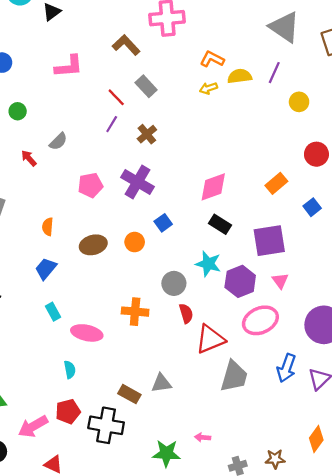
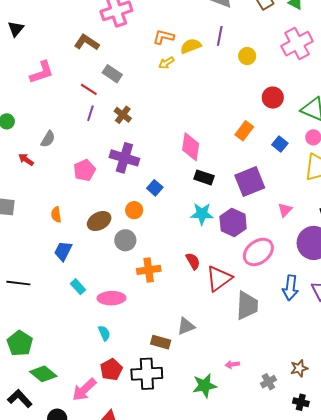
pink diamond: (213, 187) -> (191, 147), turned -48
pink triangle: (280, 281) -> (285, 210), moved, turned 35
gray circle: (174, 283) -> (125, 240), moved

